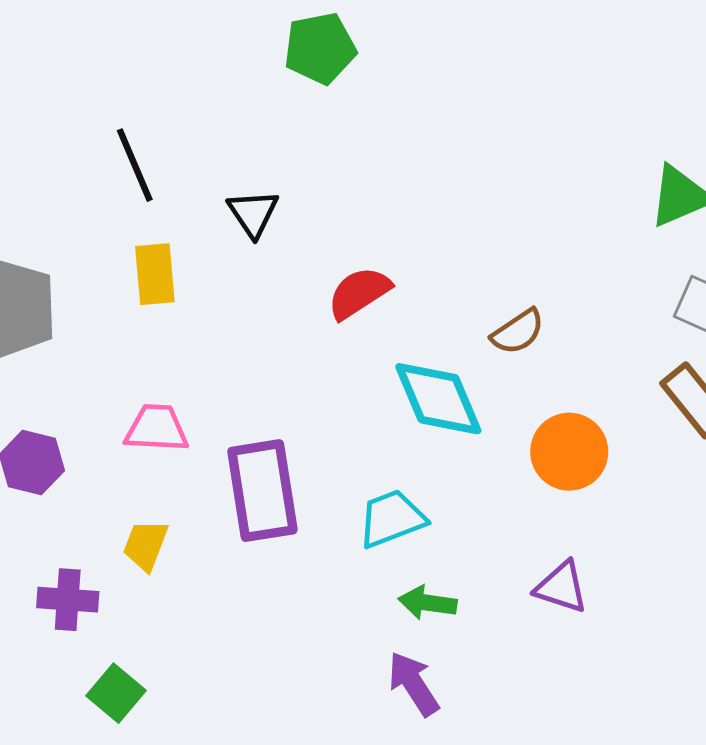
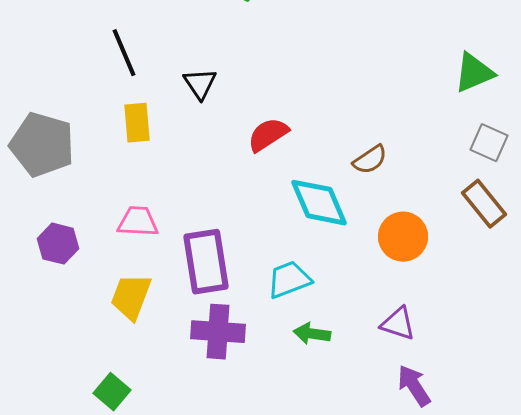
yellow trapezoid: (146, 545) -> (131, 297), size x1.4
purple cross: (68, 600) -> (218, 332), moved, size x1.4
purple arrow: (413, 684) -> (414, 386), moved

